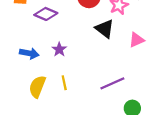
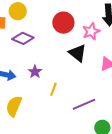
yellow line: (64, 83) -> (53, 89), moved, turned 32

